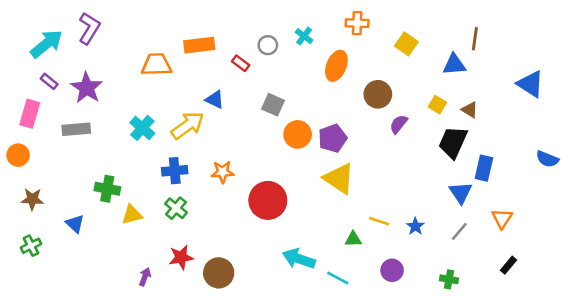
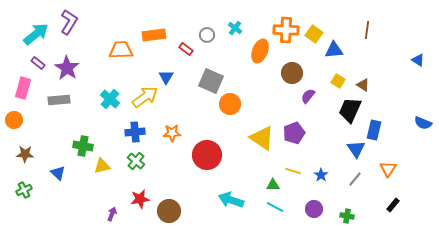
orange cross: (357, 23) -> (286, 30), moved, size x1.4
blue triangle: (454, 65) -> (334, 50), moved
blue triangle: (531, 84) -> (418, 60), moved, size x0.6
blue triangle: (215, 99) -> (166, 77), turned 35
gray square: (273, 105) -> (211, 81), size x1.4
purple pentagon: (333, 138) -> (294, 133), moved
purple circle: (392, 270) -> (314, 209), moved
cyan line: (338, 278) -> (275, 207), moved

